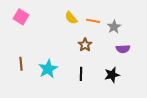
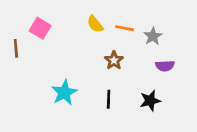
pink square: (21, 17) -> (40, 28), moved
brown line: (21, 64) -> (16, 48), moved

